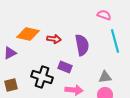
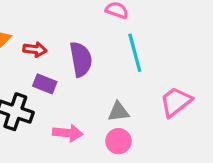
purple rectangle: (65, 67) -> (45, 84), moved

